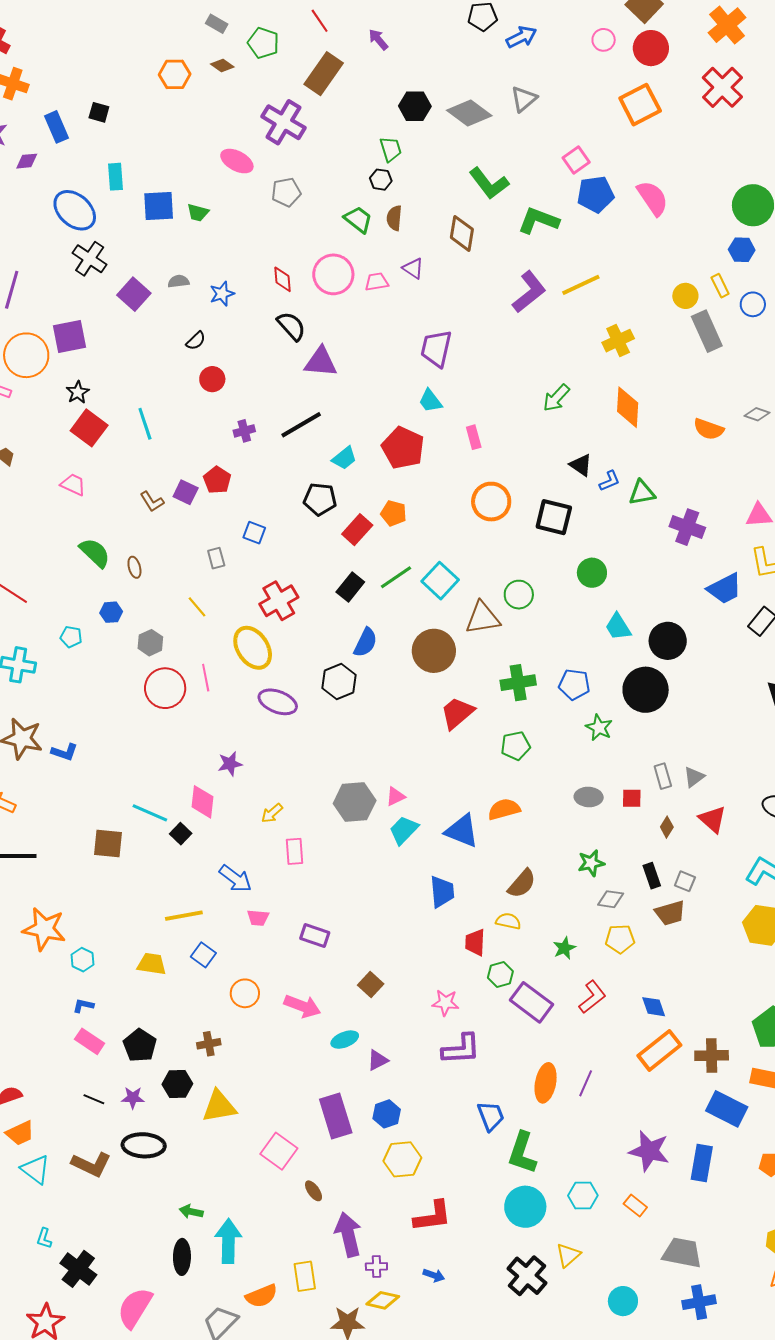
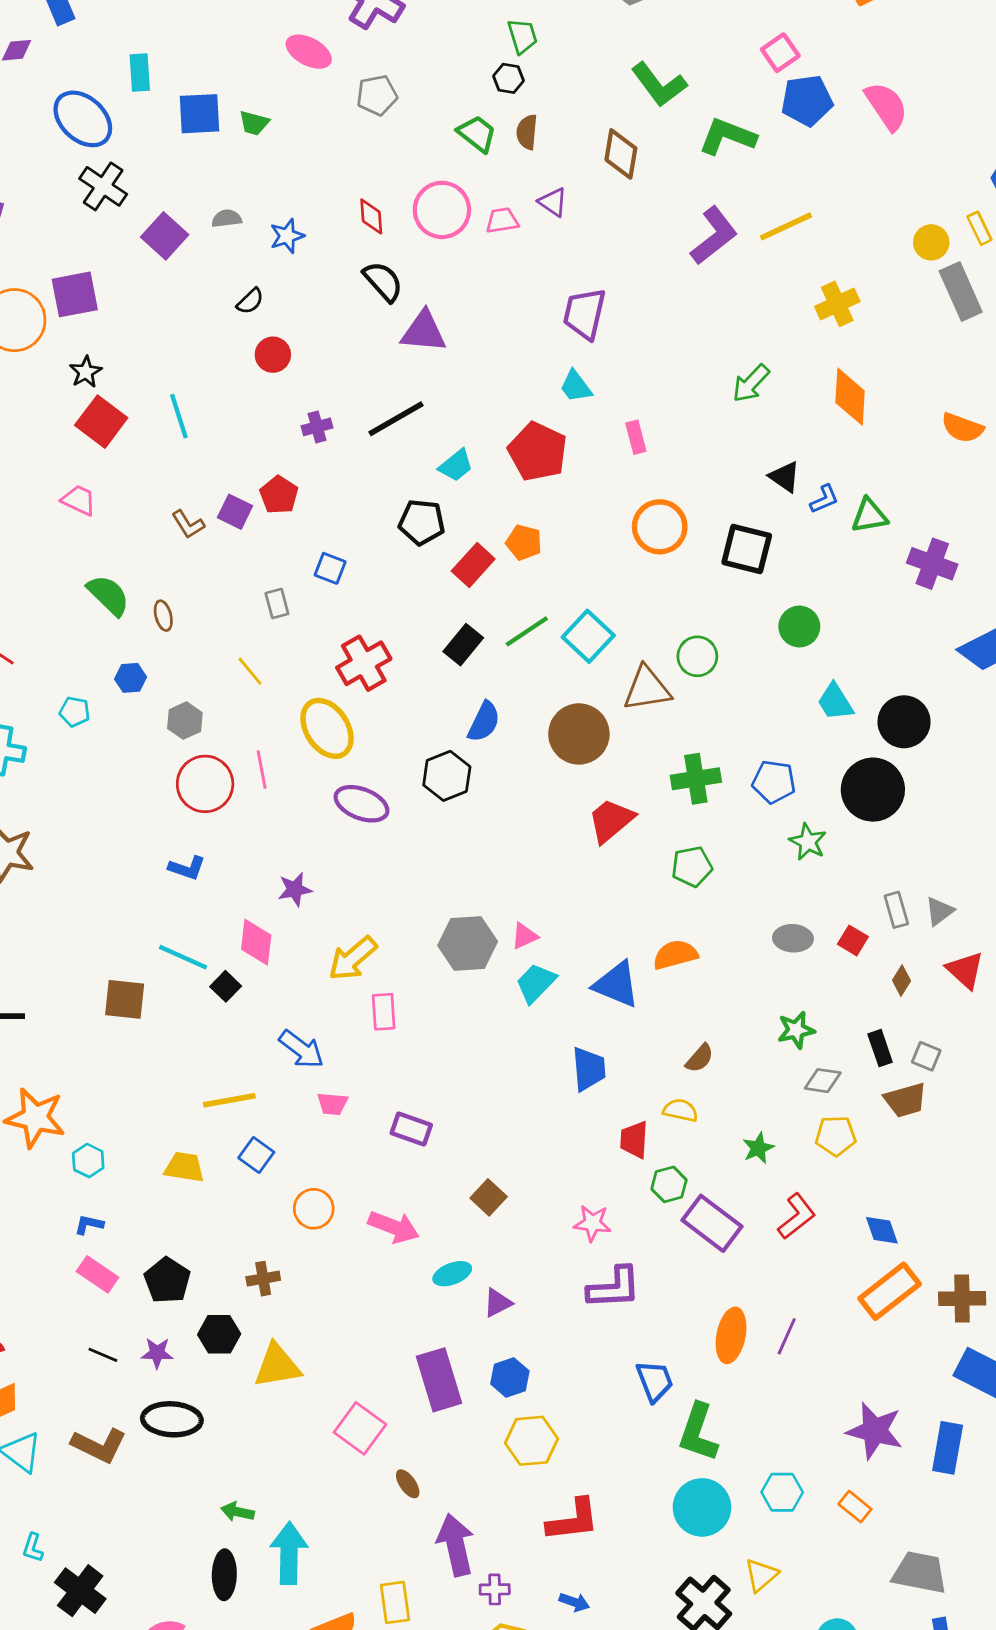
blue L-shape: (64, 752) -> (187, 868), moved
red square: (632, 798) -> (853, 940), turned 30
yellow arrow: (272, 813) -> (353, 958), size x1.6
brown semicircle: (522, 884) -> (700, 1058), size x0.7

